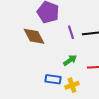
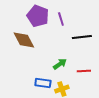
purple line: (71, 32) -> (61, 19), moved

